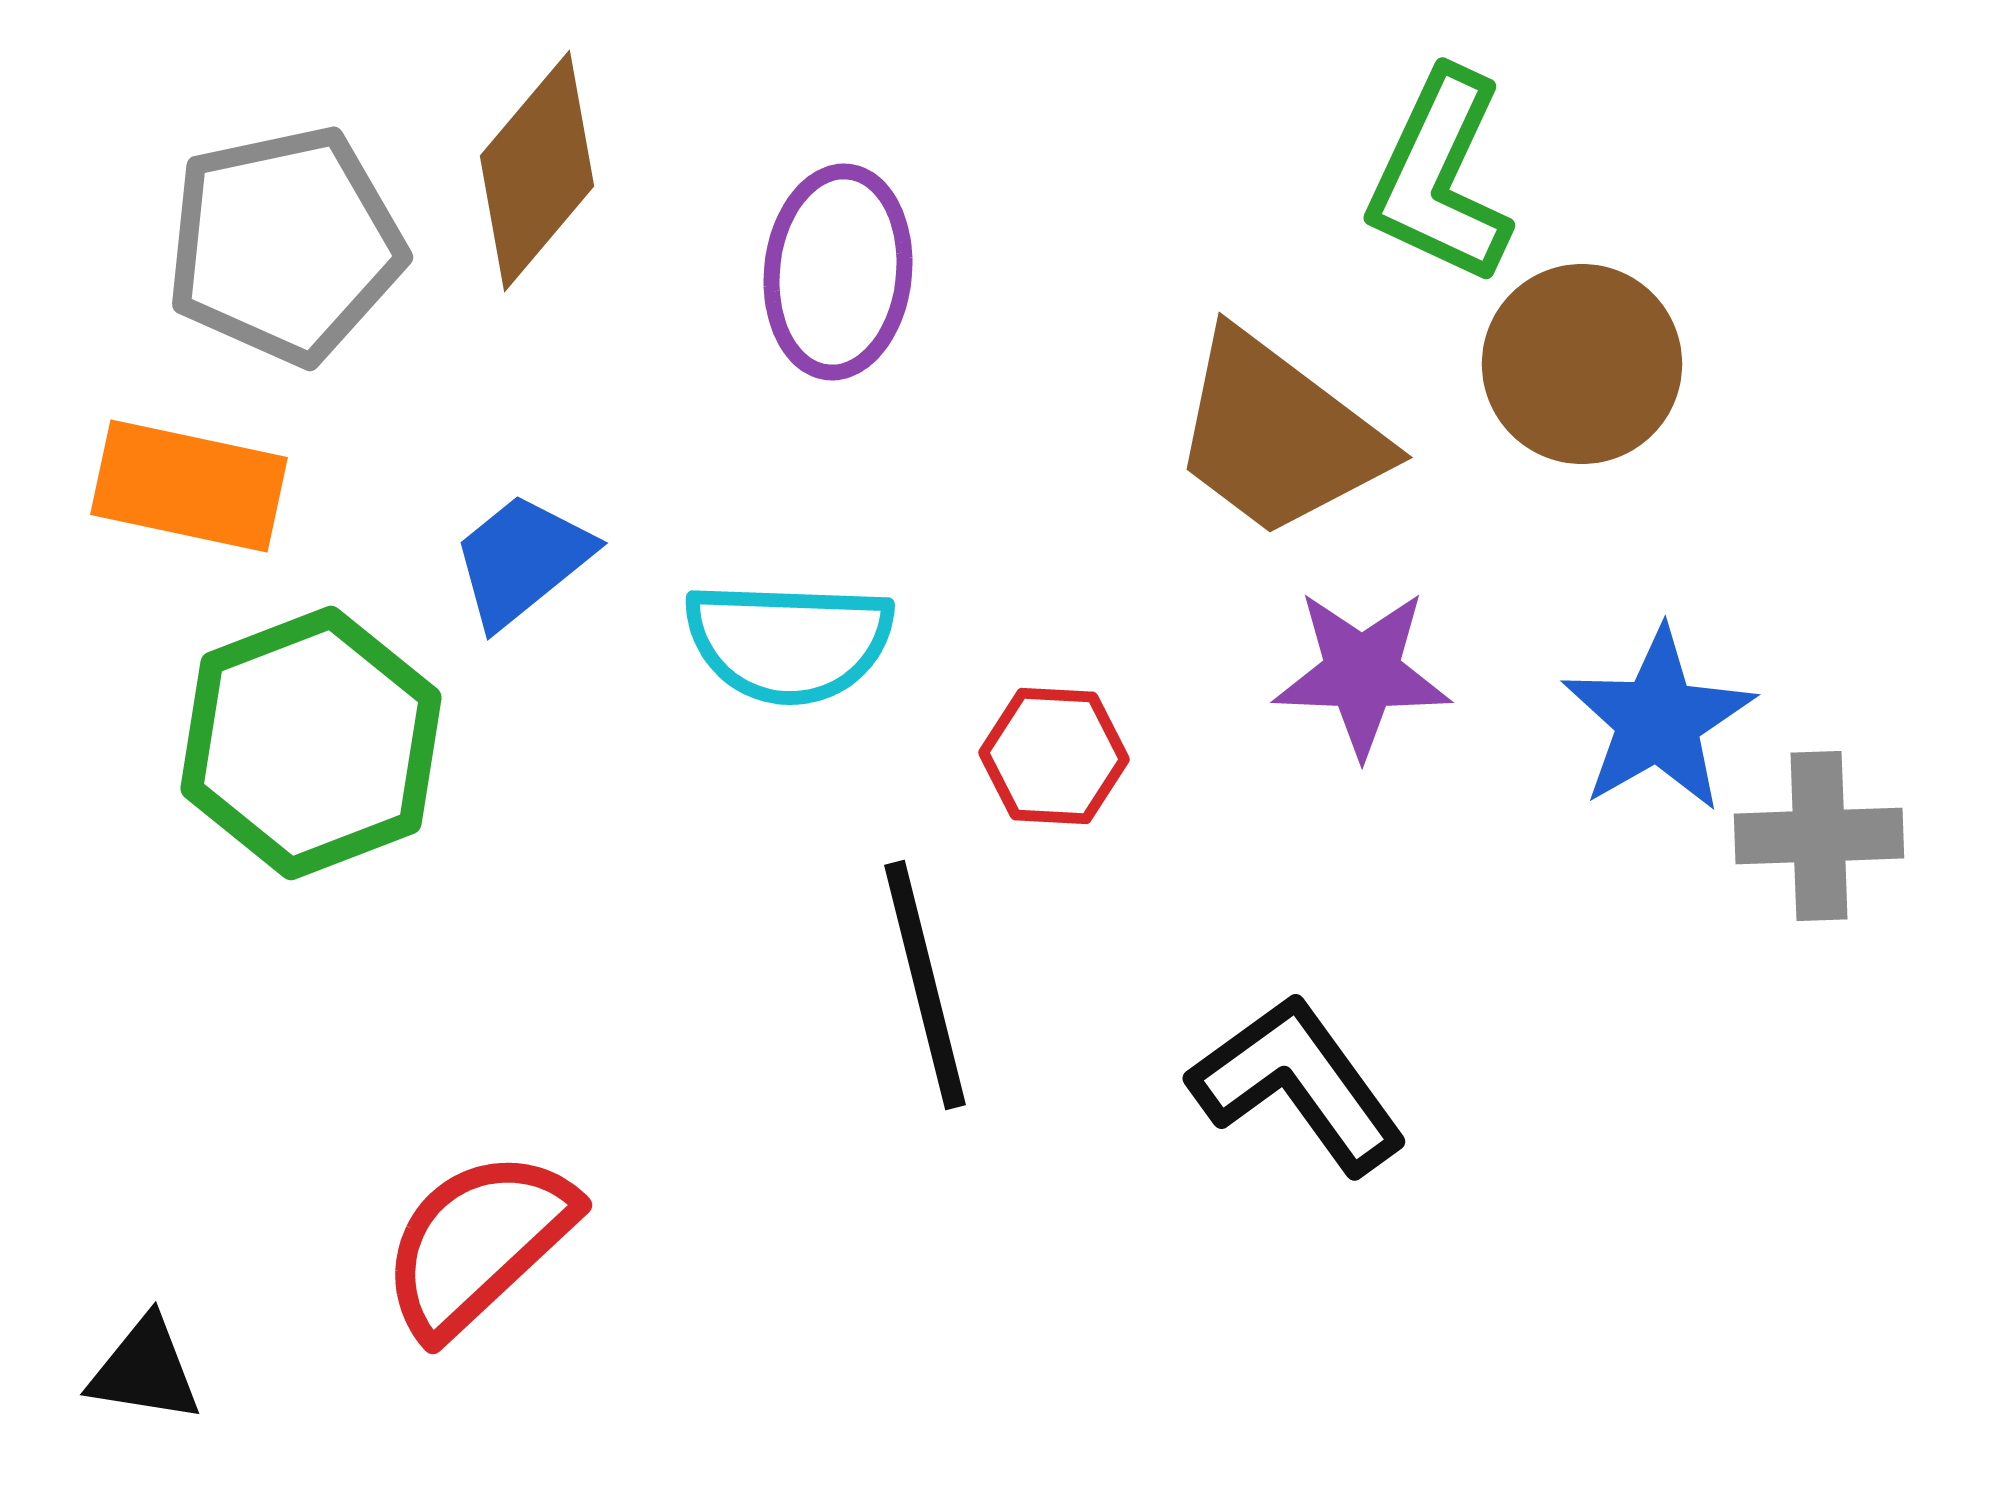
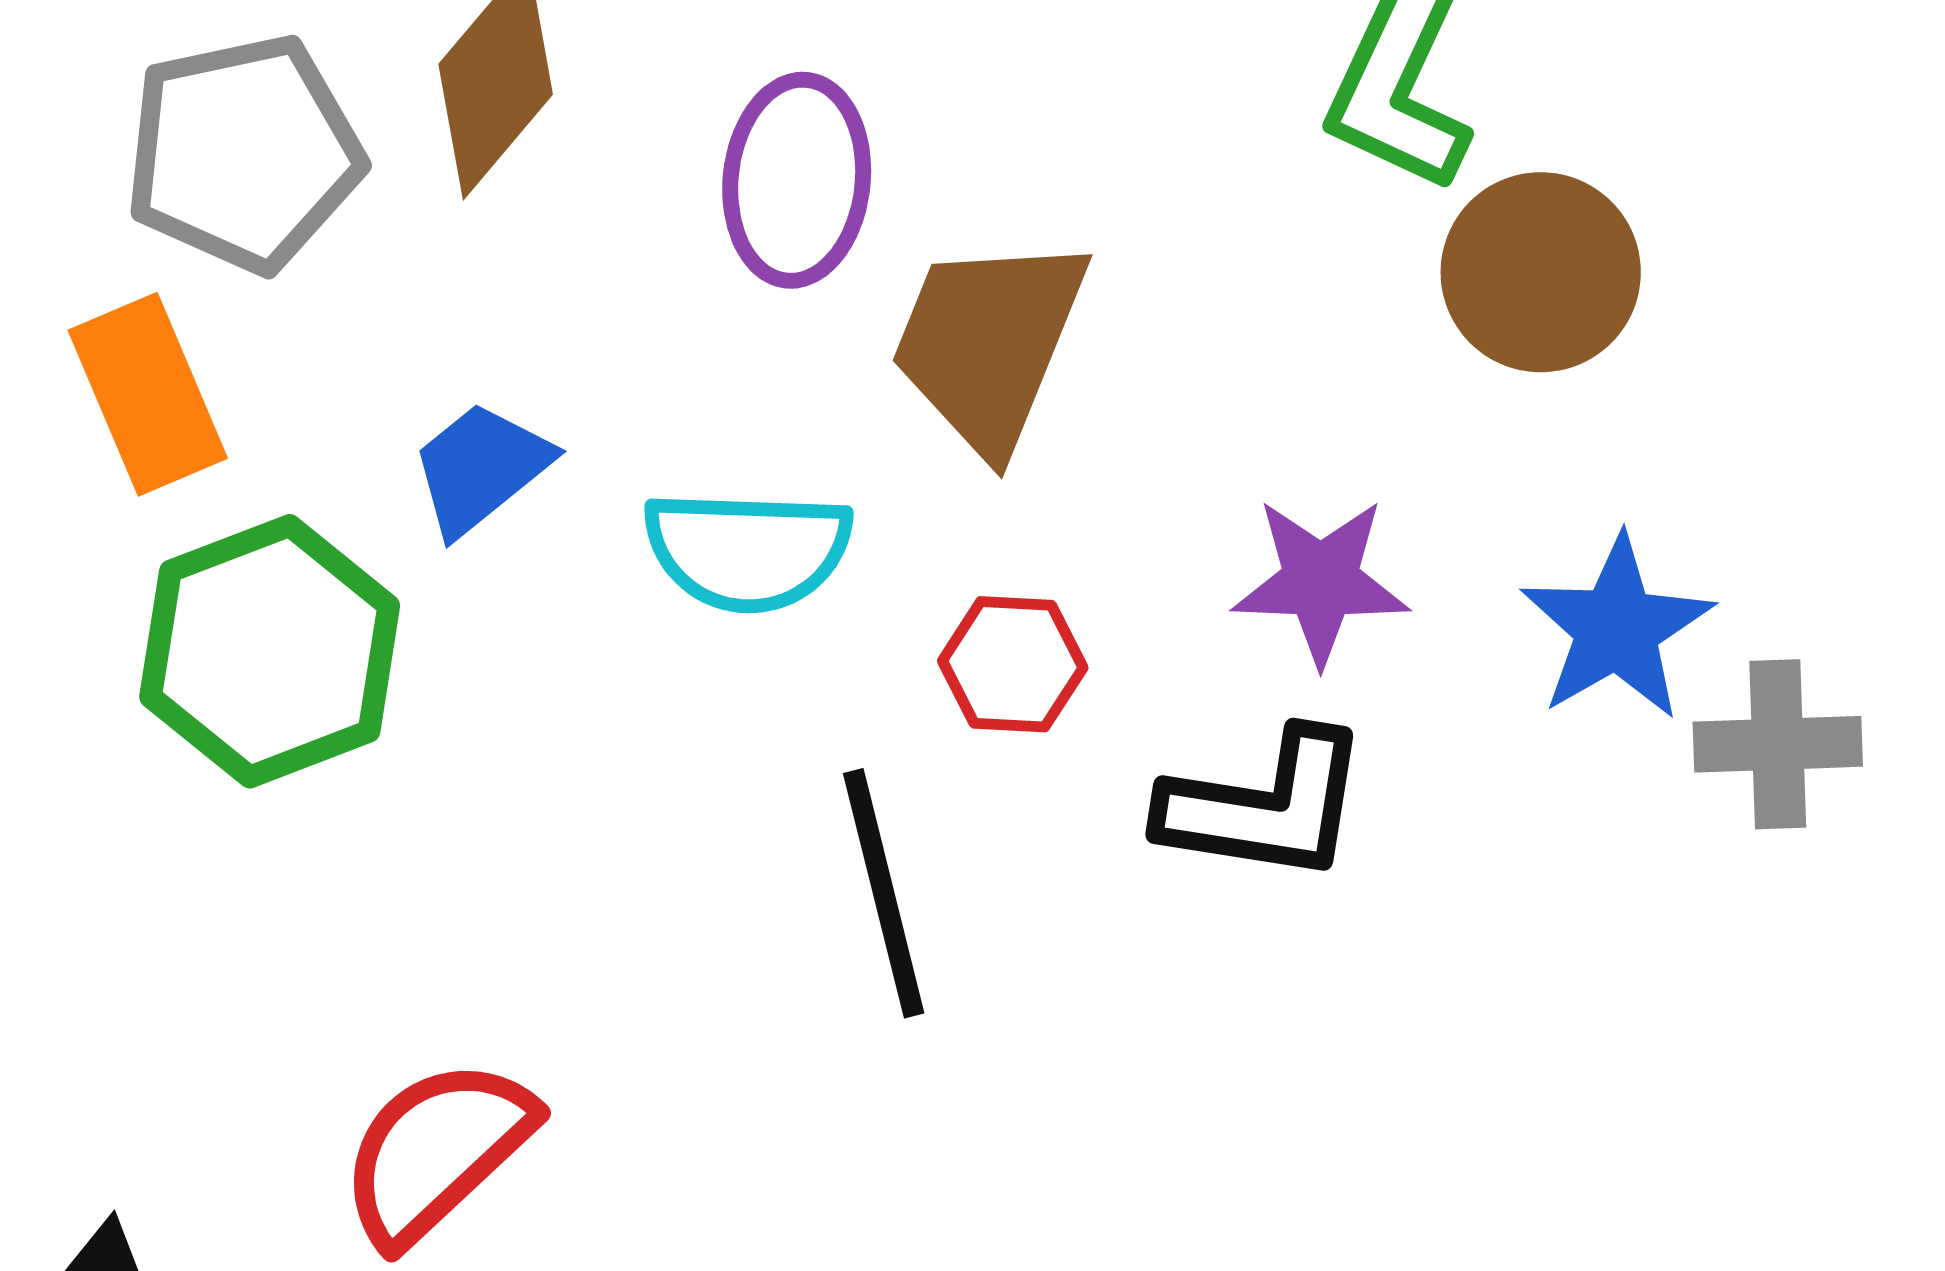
brown trapezoid: (1278, 435) -> (989, 343), moved, turned 75
orange rectangle: (189, 486) -> (148, 394), turned 55
black L-shape: (1298, 1084) -> (1265, 806), moved, turned 135

